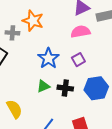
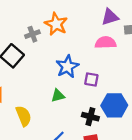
gray cross: (12, 33) -> (32, 34), turned -32
purple square: (78, 60) -> (91, 80), moved, turned 32
black cross: (65, 88) -> (90, 117), moved

